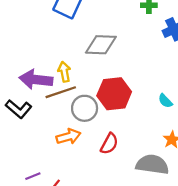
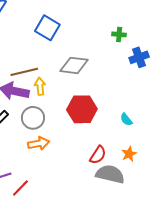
brown line: (61, 92) -> (24, 72), moved
gray circle: (85, 108) -> (33, 118), moved
red semicircle: (109, 144) -> (98, 155), moved

